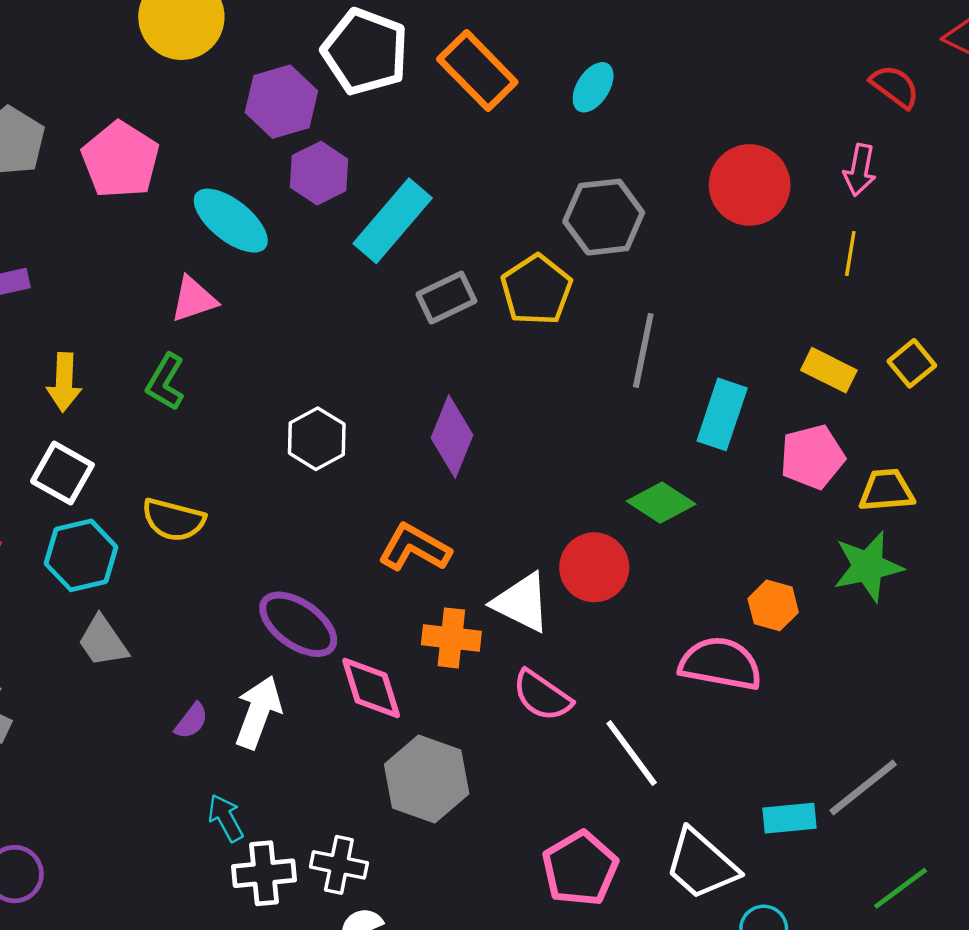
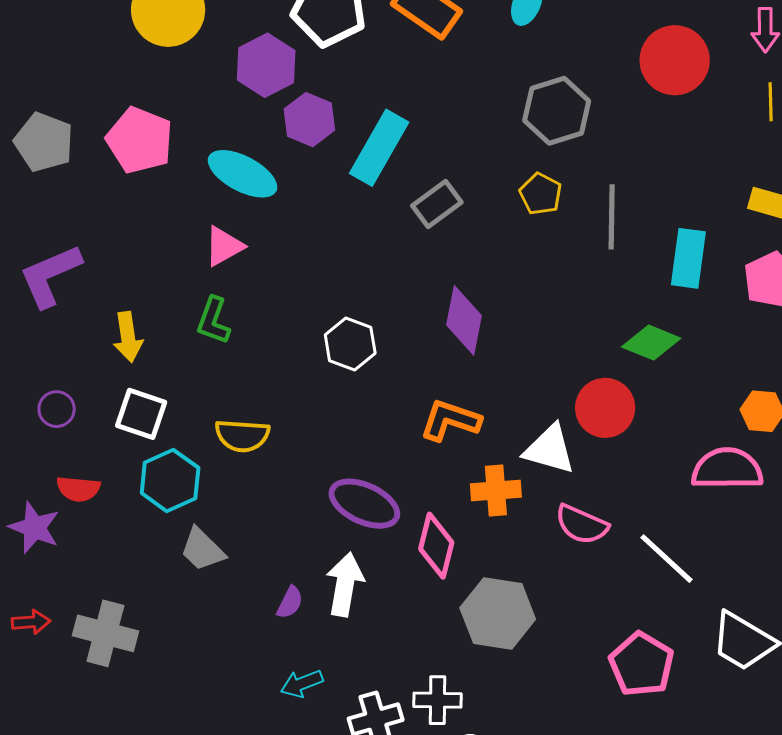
yellow pentagon: (536, 290) -> (541, 194), moved, size x0.7
pink diamond: (371, 688) -> (436, 546), turned 42
cyan arrow: (226, 818) -> (302, 684), moved, turned -72

